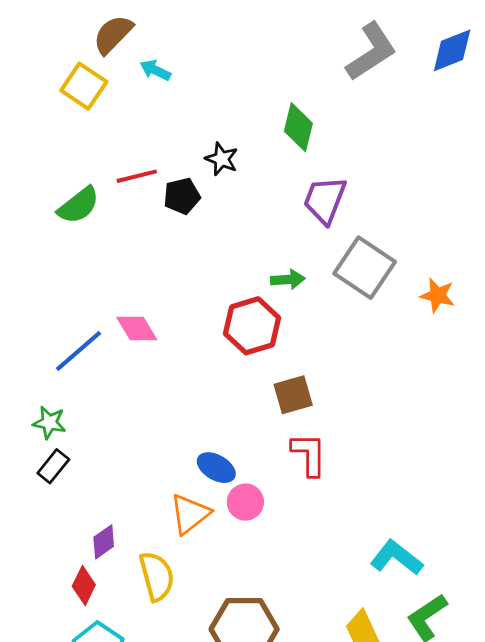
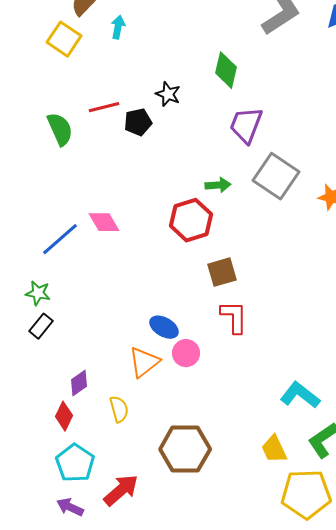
cyan arrow: (155, 70) -> (118, 27), turned 75
green semicircle: (79, 205) -> (60, 129), turned -76
yellow semicircle: (157, 576) -> (119, 409), size x0.7

